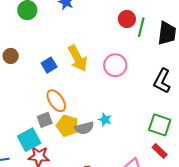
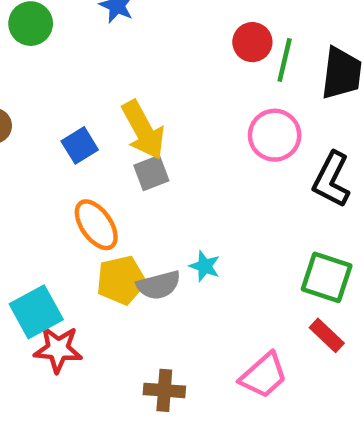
pink circle: (115, 65) -> (275, 135), moved
gray square: (45, 120) -> (151, 173), moved
yellow pentagon: (67, 126) -> (121, 280), turned -30

